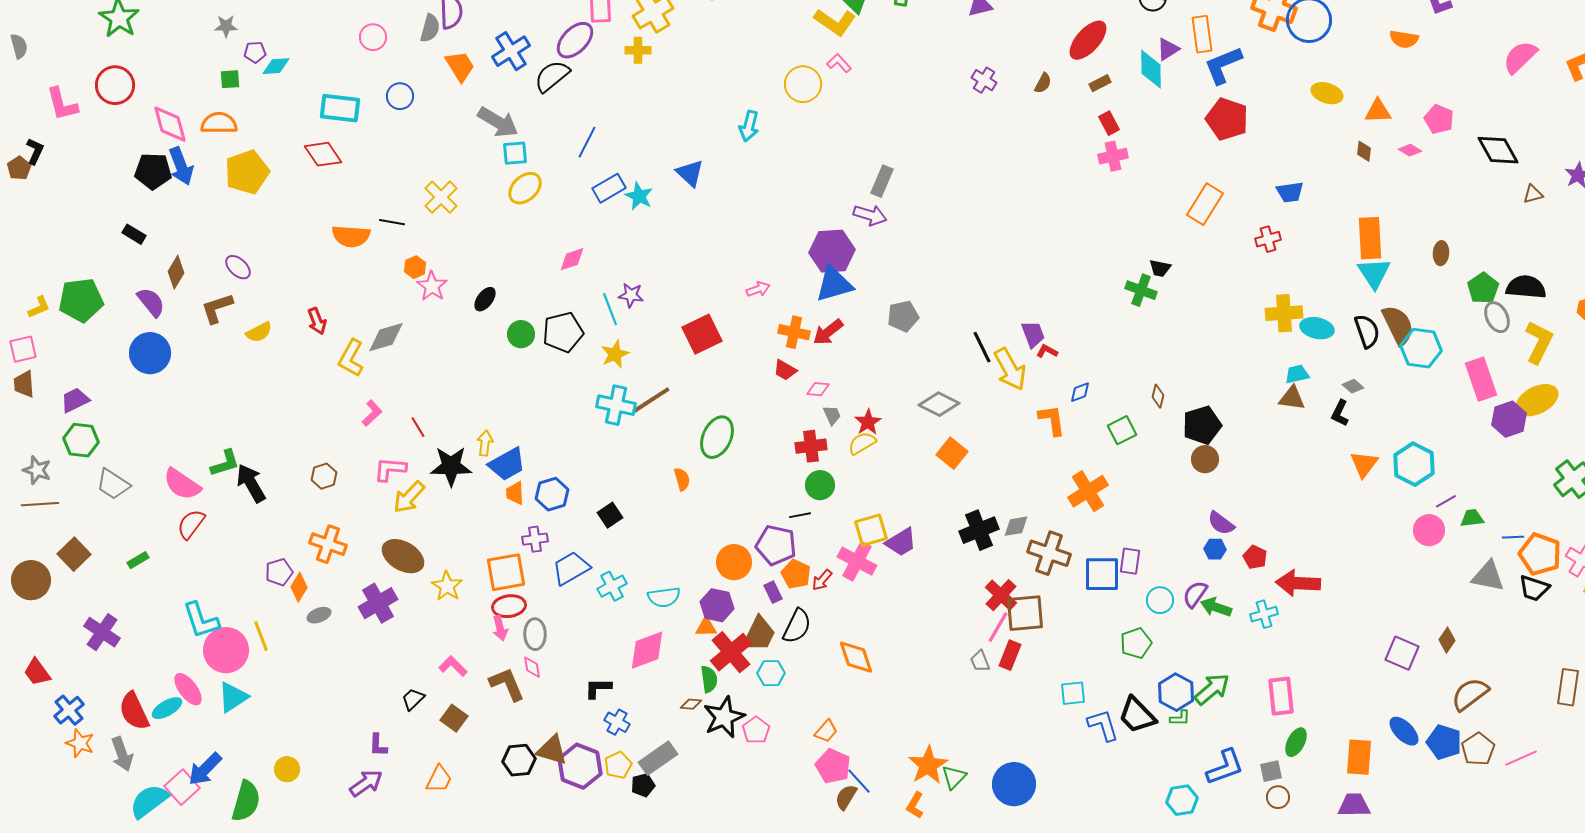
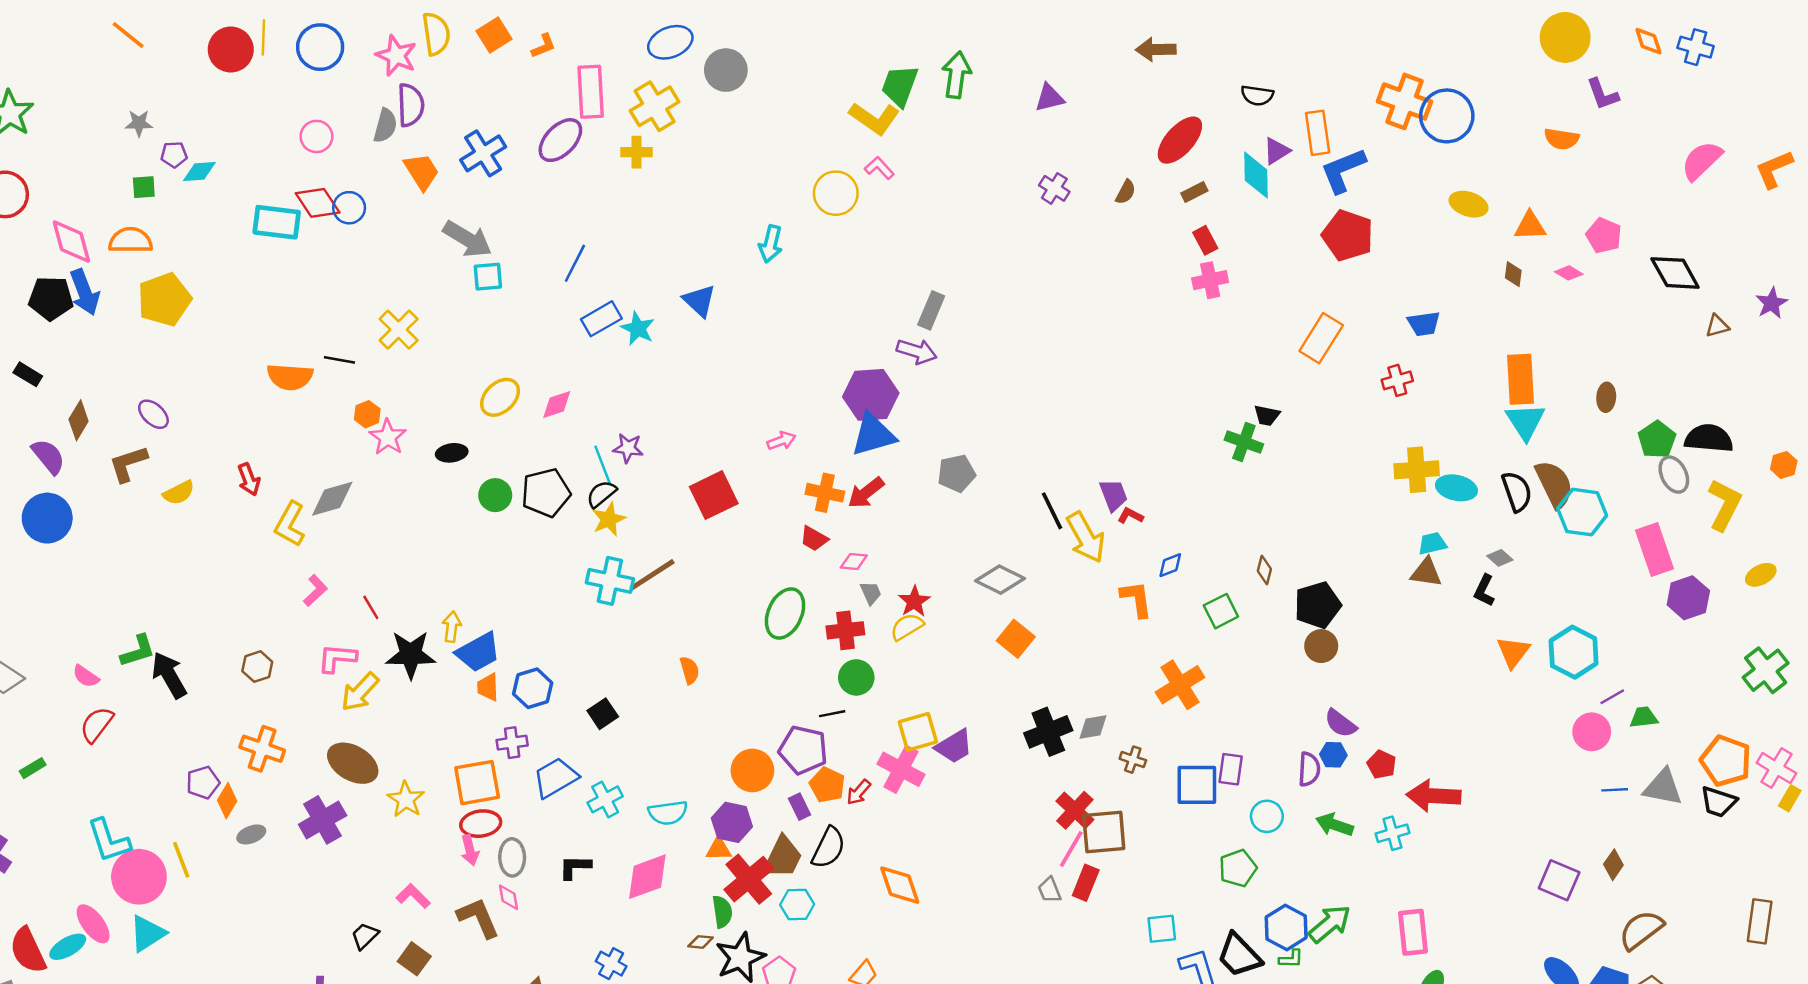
black semicircle: (552, 76) -> (601, 494), moved, size x0.7
red diamond: (323, 154) -> (318, 203), moved
yellow ellipse: (525, 188) -> (500, 397), moved
black ellipse: (485, 299) -> (452, 453), turned 45
yellow ellipse: (1537, 400) -> (1761, 575), moved, size x0.6
green ellipse: (717, 437) -> (785, 613), moved
pink semicircle: (182, 484) -> (86, 676), size x0.6
blue line: (1513, 537) -> (1615, 790), moved
brown cross: (1049, 553) -> (1133, 760), size x0.5
purple semicircle: (1195, 594) -> (1309, 769), moved, turned 148
black L-shape: (598, 688) -> (575, 867), moved

